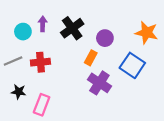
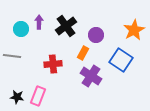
orange star: (147, 33) -> (134, 30), turned 30
gray line: (13, 61) -> (12, 56), turned 30
red cross: (40, 62) -> (53, 64), moved
black star: (19, 92) -> (17, 97), moved

